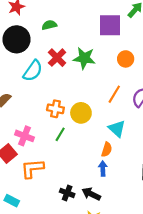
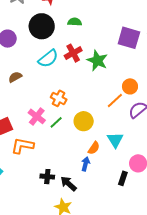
orange circle: (126, 59) -> (130, 86), moved
yellow circle: (81, 113) -> (84, 121), moved
cyan triangle: (117, 129) -> (115, 140), moved
pink cross: (24, 136) -> (37, 116), moved
black cross: (67, 193) -> (47, 177), turned -32

